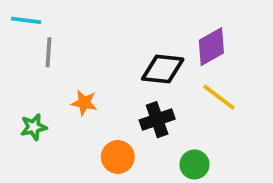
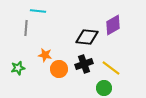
cyan line: (26, 20) -> (38, 11), moved
yellow line: (219, 97) -> (111, 68), moved
orange circle: (118, 157) -> (59, 69), moved

